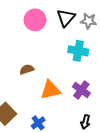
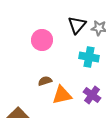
pink circle: (35, 20) -> (42, 40), moved
brown semicircle: (27, 69) -> (45, 81), moved

